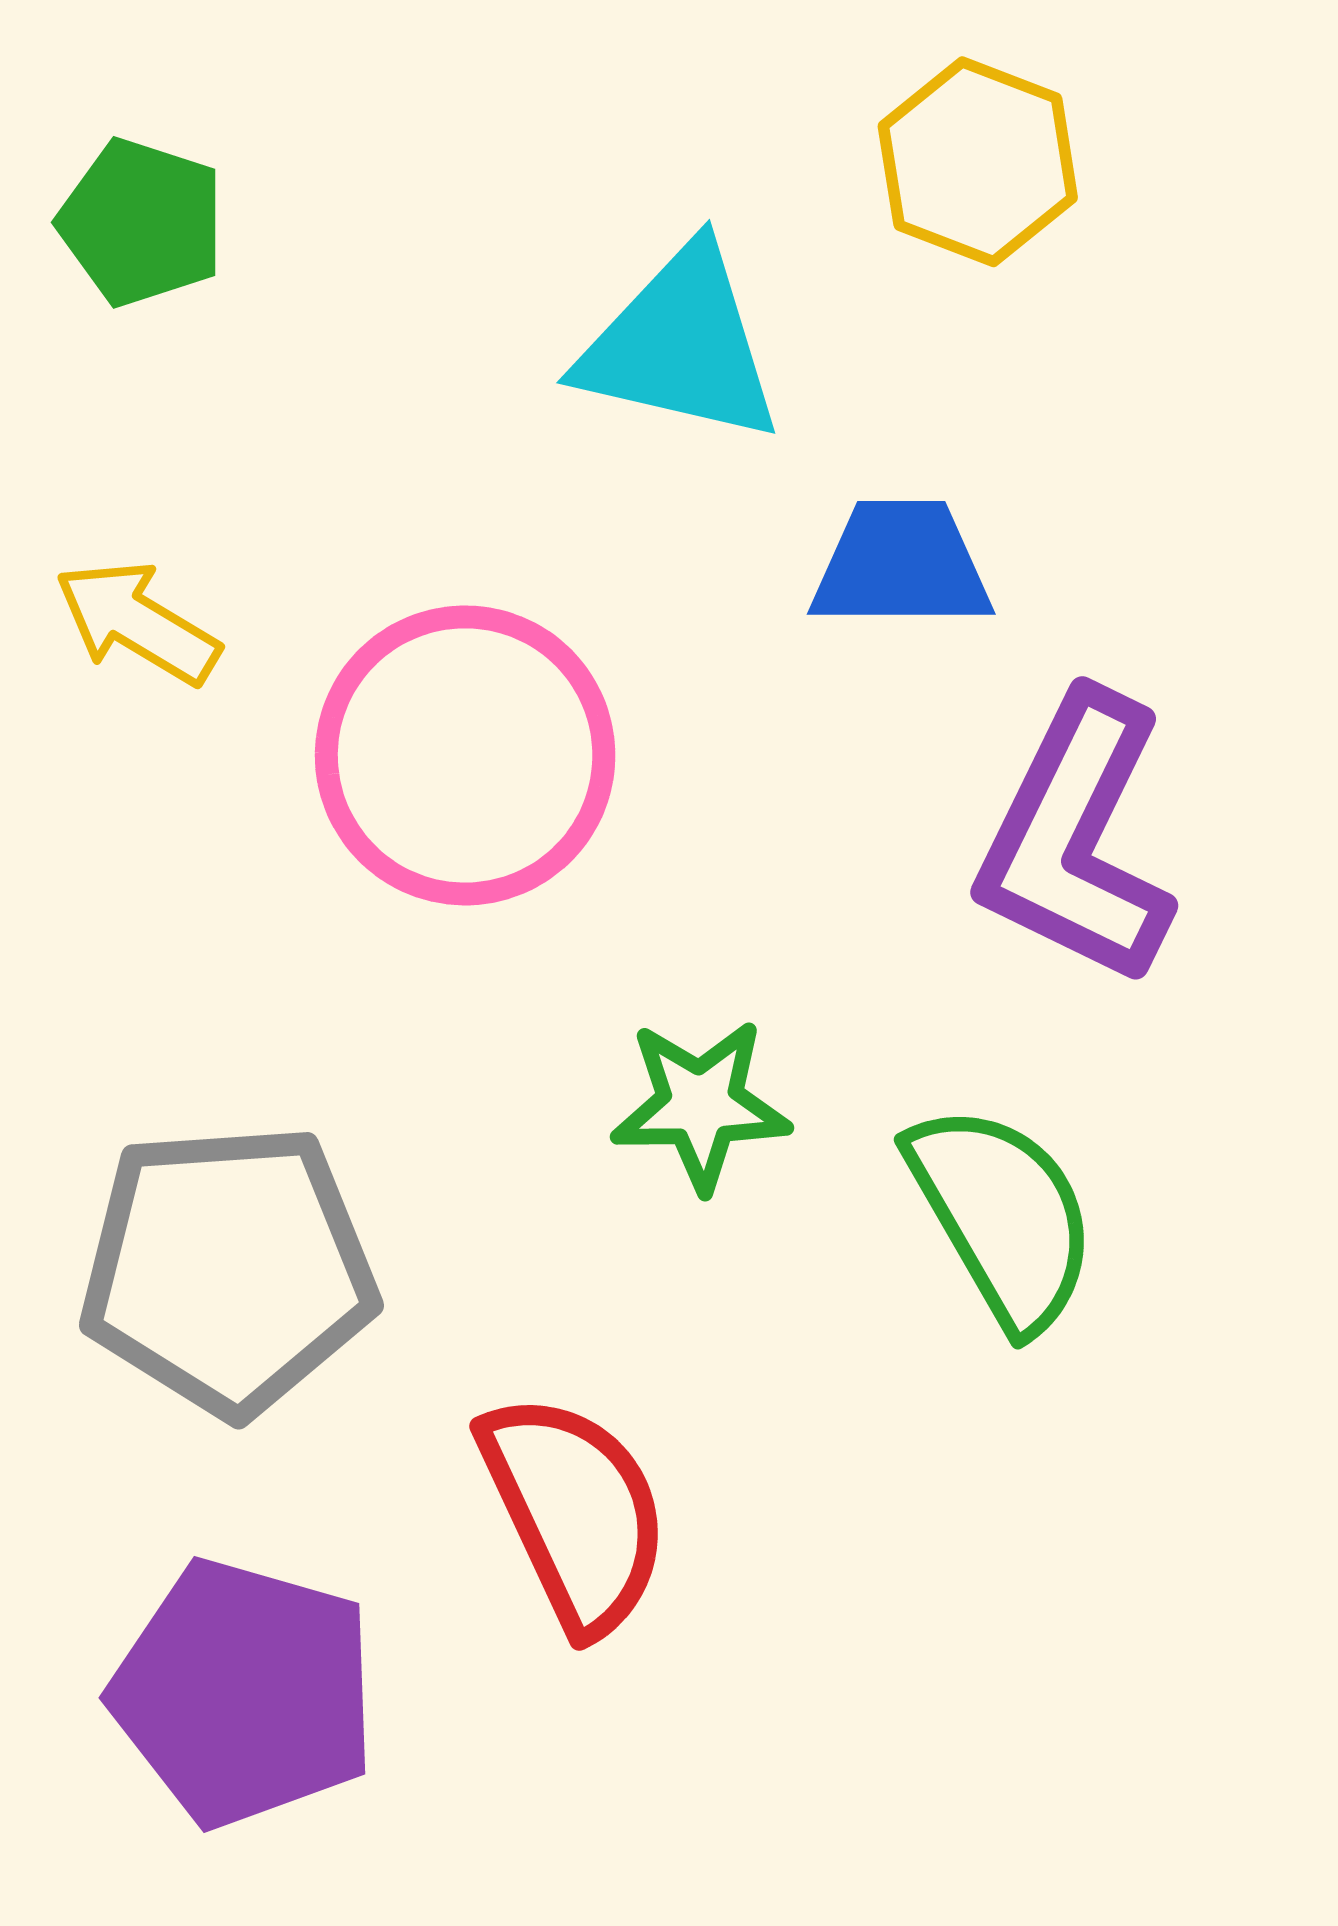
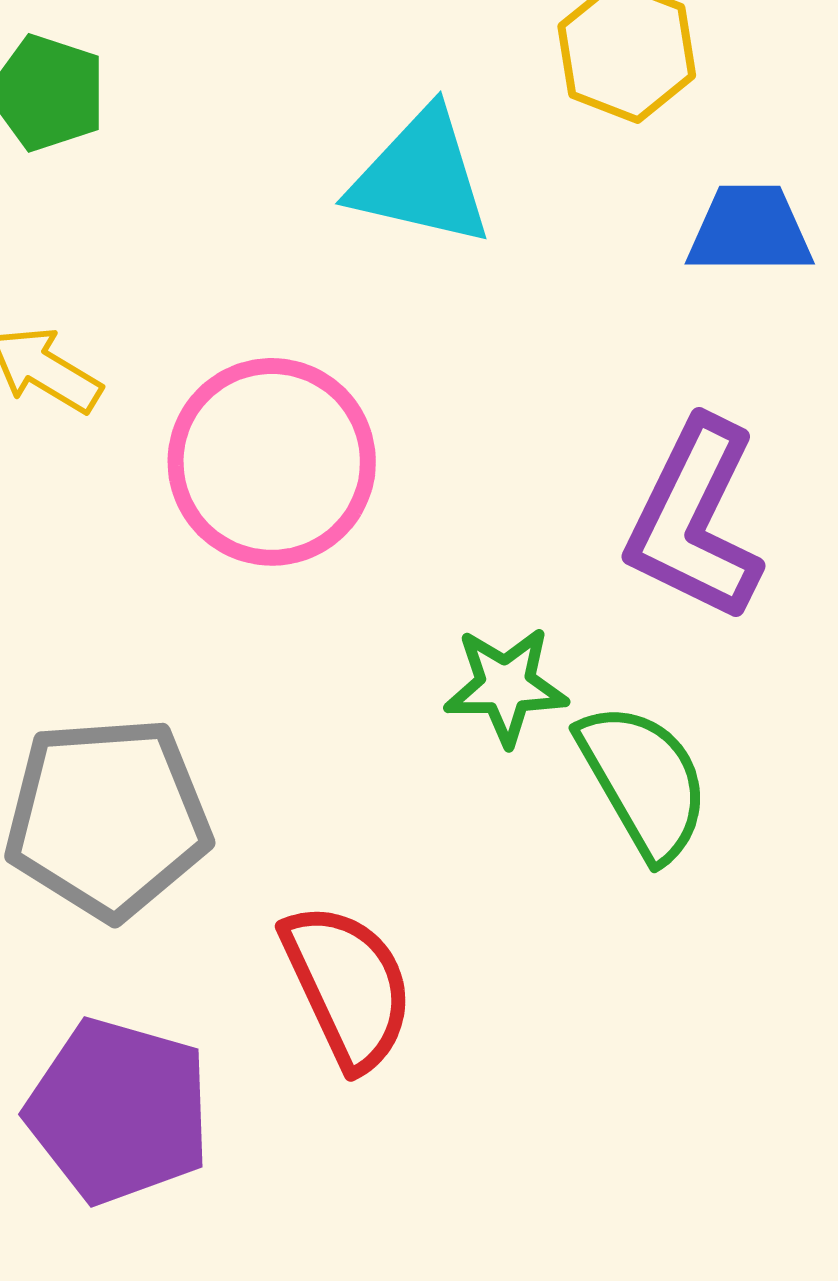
blue trapezoid: (901, 565) -> (750, 230), moved
green star: (701, 1105) -> (506, 686), moved

